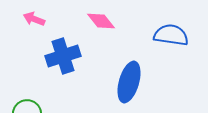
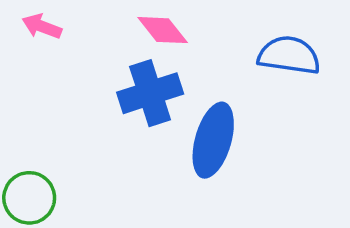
blue cross: (63, 56) -> (150, 93), moved

